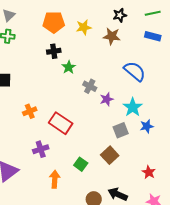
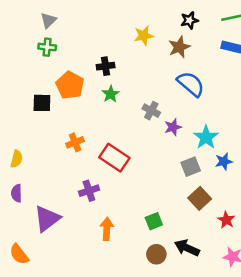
orange pentagon: (54, 22) -> (70, 85), moved, turned 30
brown star: (112, 36) -> (179, 47), turned -30
green star: (69, 67) -> (111, 94), moved
blue semicircle: (135, 71) -> (191, 84), moved
brown square: (110, 155) -> (200, 198), moved
green square: (81, 164) -> (154, 221), moved, turned 32

